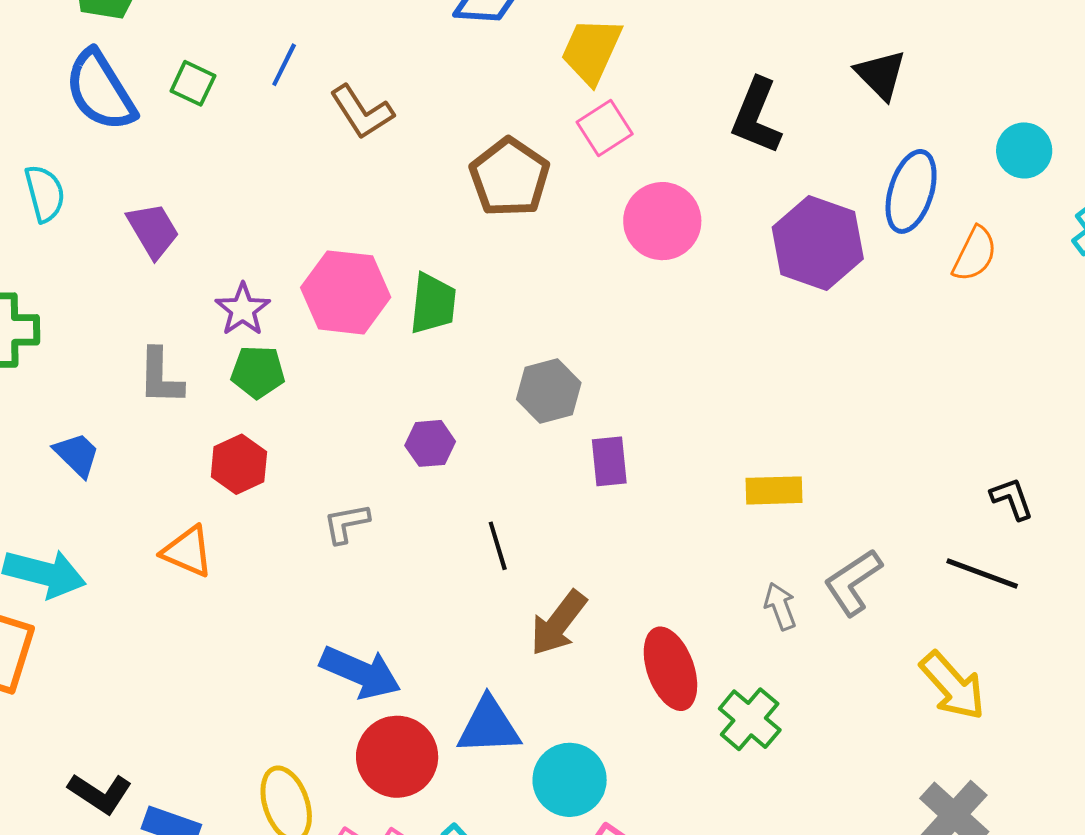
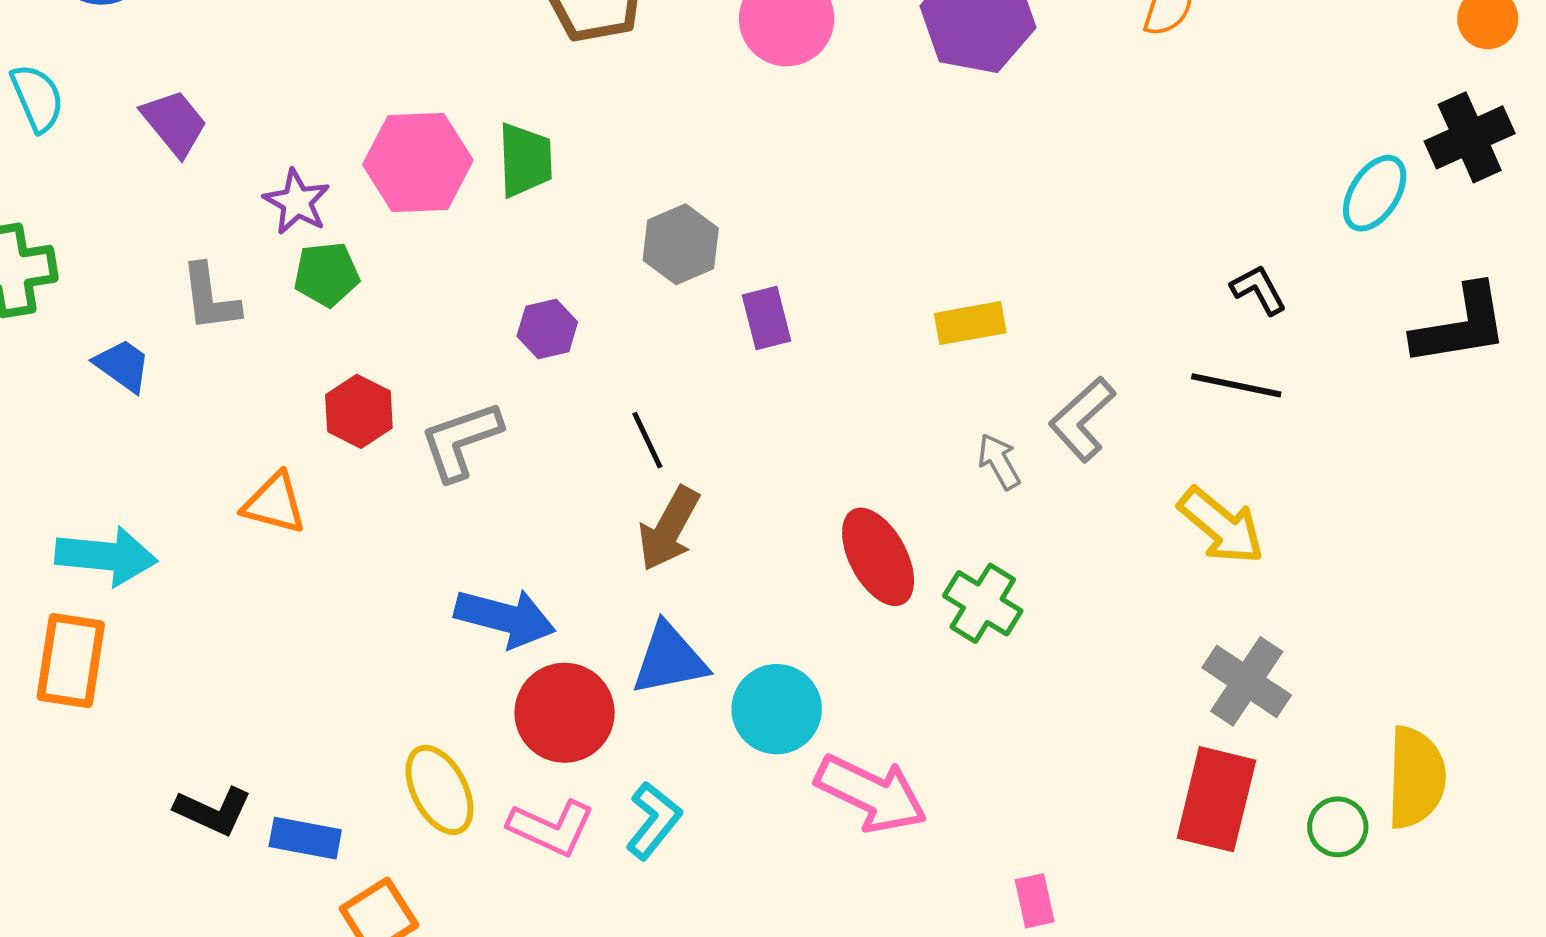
blue trapezoid: (77, 455) -> (123, 365), moved
red hexagon: (239, 464) -> (359, 411), moved
gray L-shape: (346, 523) -> (461, 441), size x1.5
brown arrow: (558, 623) -> (669, 529), moved

